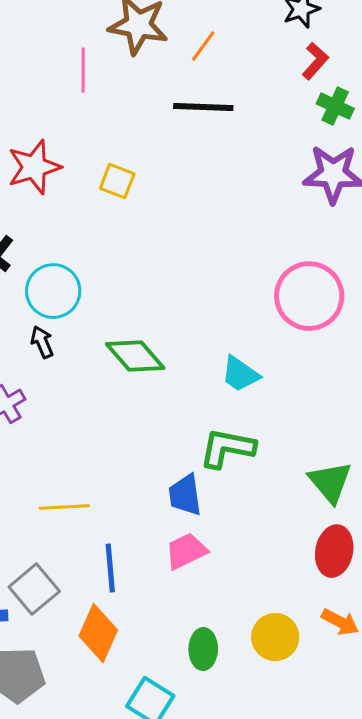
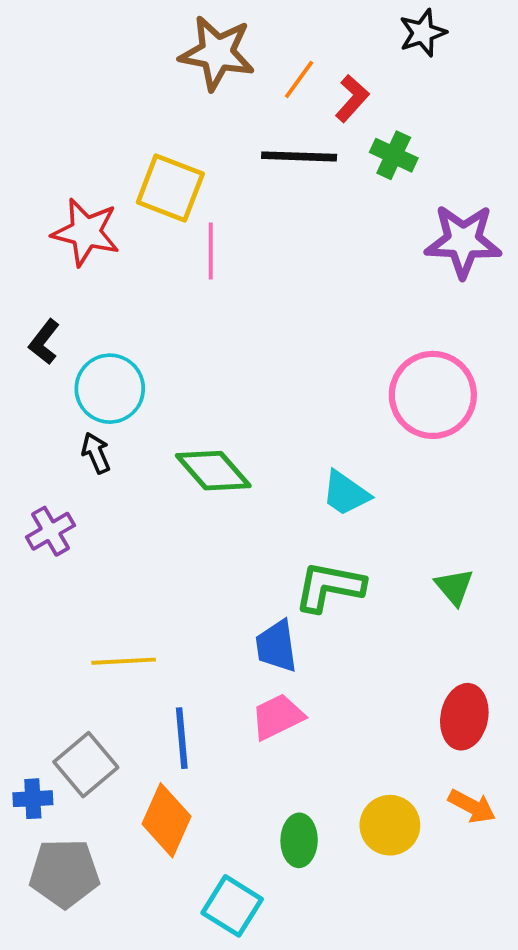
red L-shape: (315, 61) -> (352, 98), moved
pink line: (83, 70) -> (211, 251), moved
green cross: (335, 106) -> (394, 155), moved
red star: (34, 167) -> (86, 232), turned 30
yellow square: (117, 181) -> (170, 188), moved, size x1.5
green triangle: (330, 482) -> (454, 587), moved, size x0.7

